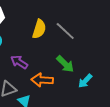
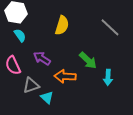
gray line: (65, 31) -> (110, 27), moved
cyan arrow: (85, 81) -> (108, 77), turned -42

